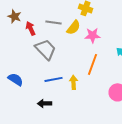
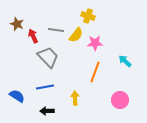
blue semicircle: (16, 79) -> (17, 96), moved
blue line: (54, 79) -> (45, 87), moved
yellow arrow: (74, 82) -> (75, 98), moved

